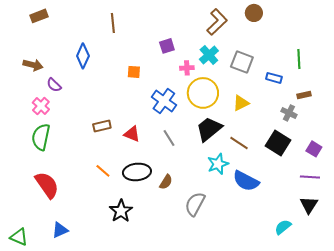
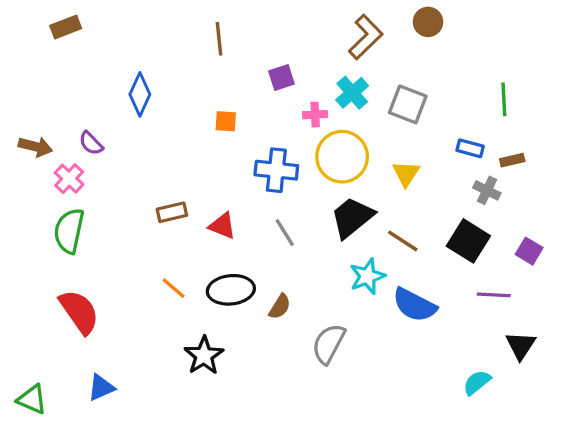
brown line: (113, 23) -> (219, 39), moved
brown arrow: (33, 65) -> (35, 147), moved
blue rectangle: (274, 78) -> (470, 148), moved
blue cross: (164, 101) -> (276, 170), turned -30
yellow triangle: (241, 103) -> (406, 174), turned -30
purple line: (310, 177) -> (494, 295), moved

